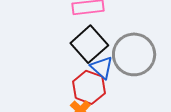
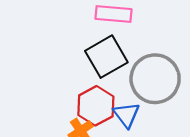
blue triangle: (102, 67) -> (126, 115), moved

